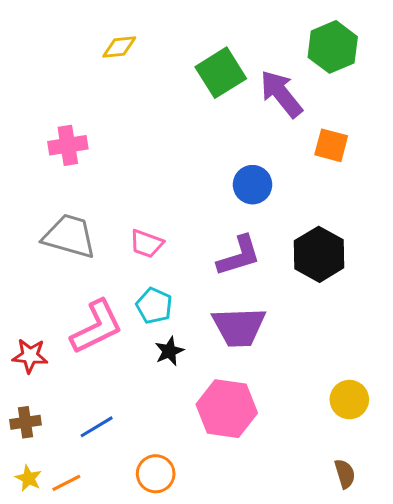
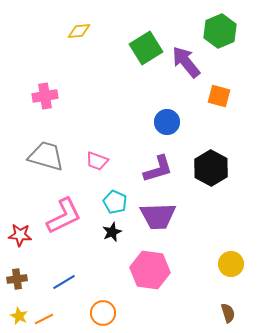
cyan pentagon: (154, 306) -> (115, 202), moved

